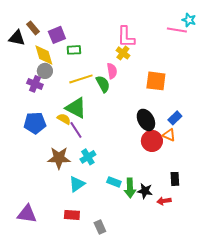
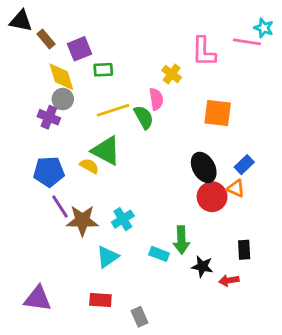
pink L-shape: (126, 37) -> (204, 52), moved
black triangle: (17, 38) -> (21, 21), moved
purple line: (76, 130) -> (60, 206), moved
green arrow: (130, 188) -> (181, 240), moved

